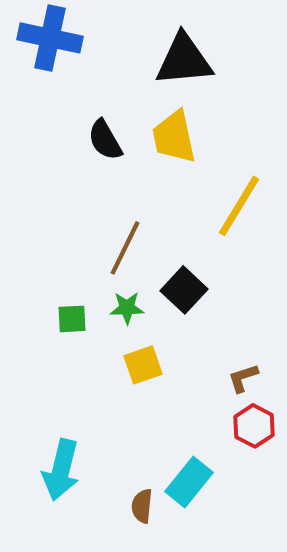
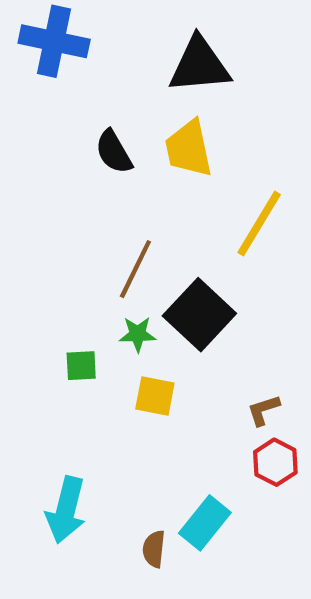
black square: (184, 290) -> (199, 315), size x1.4
green square: (72, 319) -> (81, 366), moved
yellow square: (143, 365) -> (155, 396), turned 30

